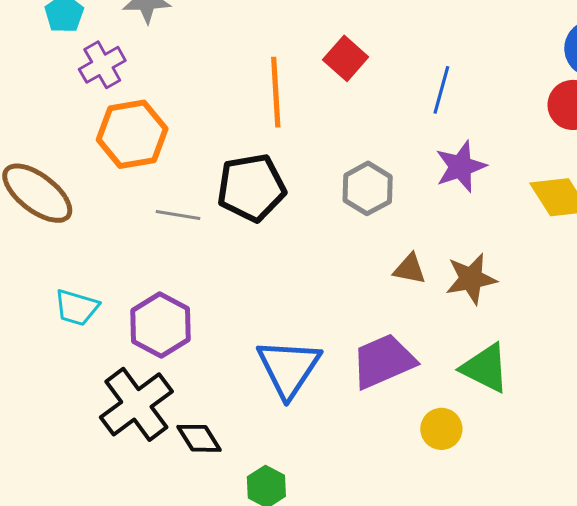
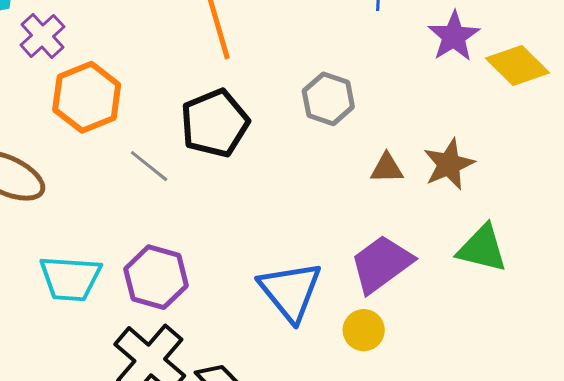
purple star: (461, 167) -> (454, 36), moved
gray line: (178, 215) -> (149, 166), turned 42
cyan trapezoid: (77, 308) -> (70, 278), size x1.4
yellow circle: (441, 429) -> (364, 330), moved

